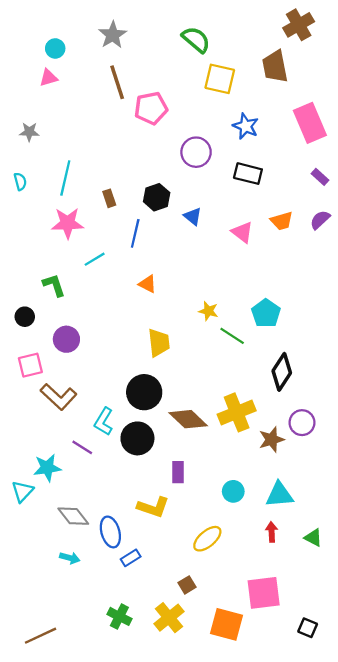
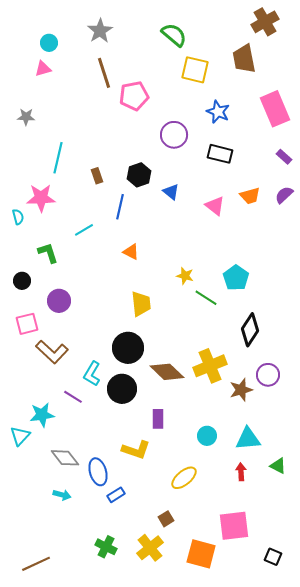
cyan semicircle: (20, 181) -> (18, 217), moved
pink star: (68, 223) -> (41, 198), moved
green triangle: (313, 538) -> (278, 466), moved

